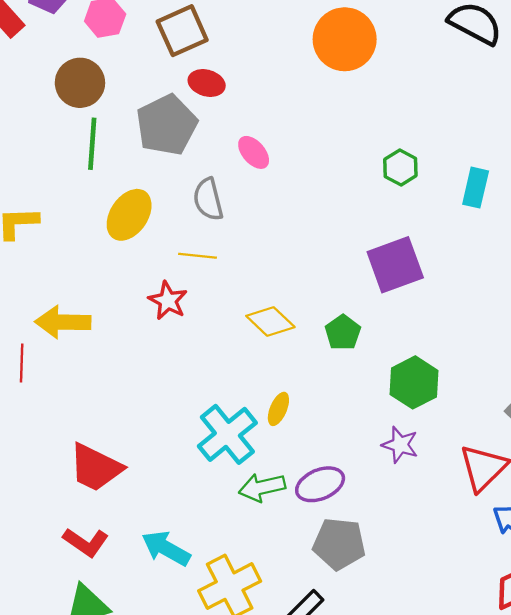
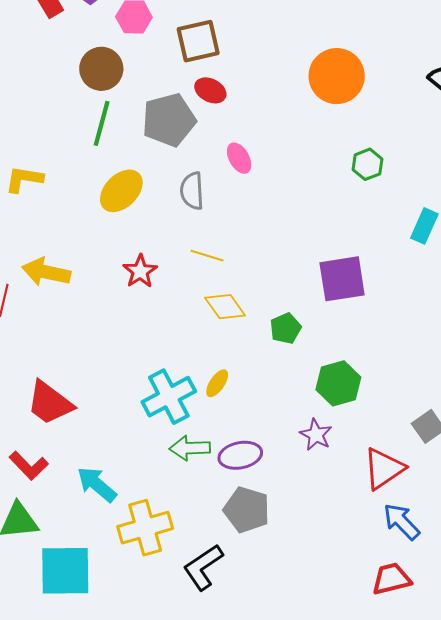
green hexagon: (400, 168) -> (368, 164), moved
yellow line: (197, 256) -> (207, 256), moved

